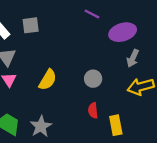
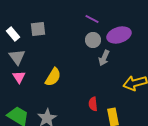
gray arrow: (133, 58) -> (104, 58), moved
gray circle: (93, 79) -> (93, 40), moved

